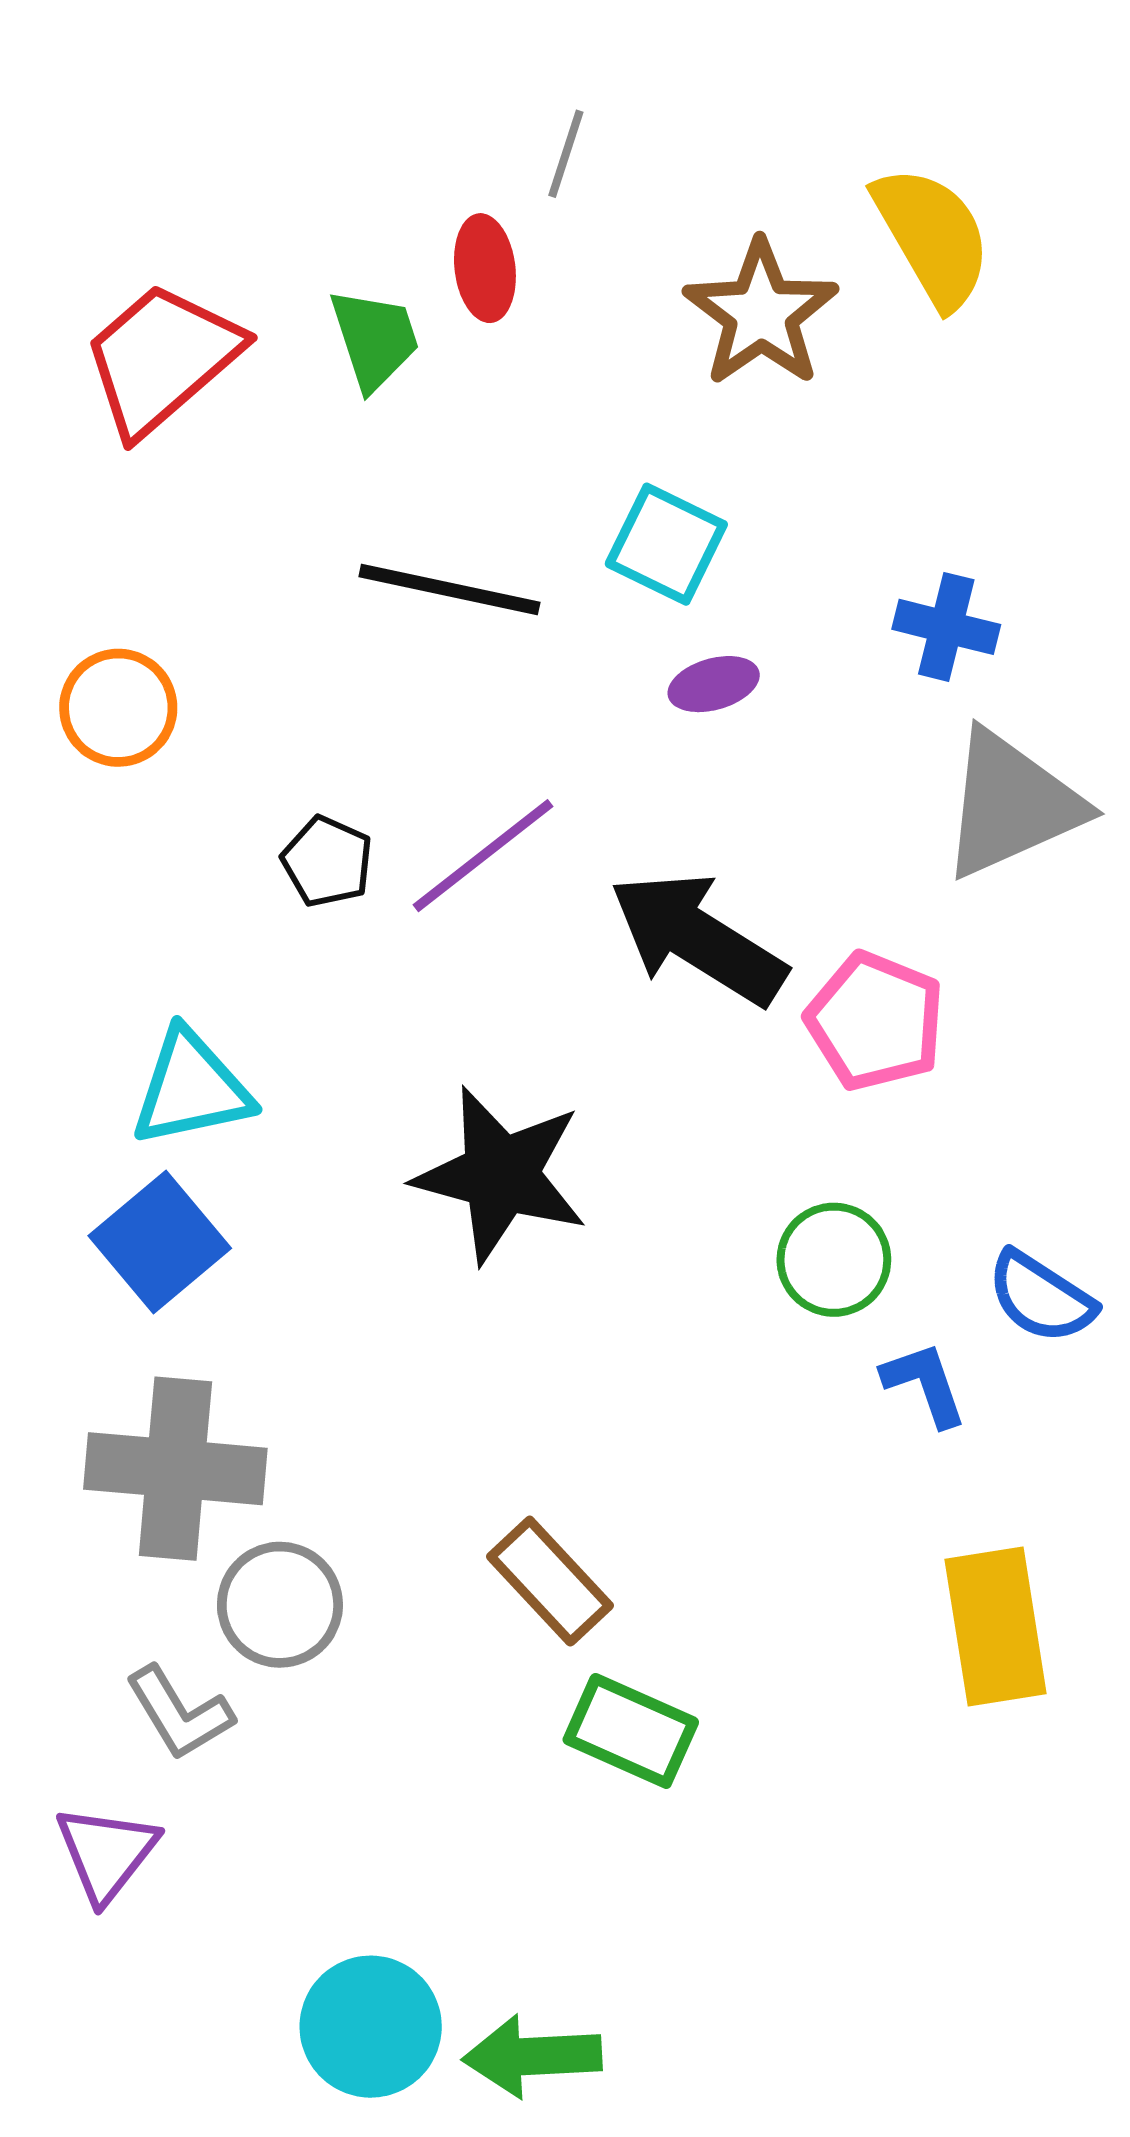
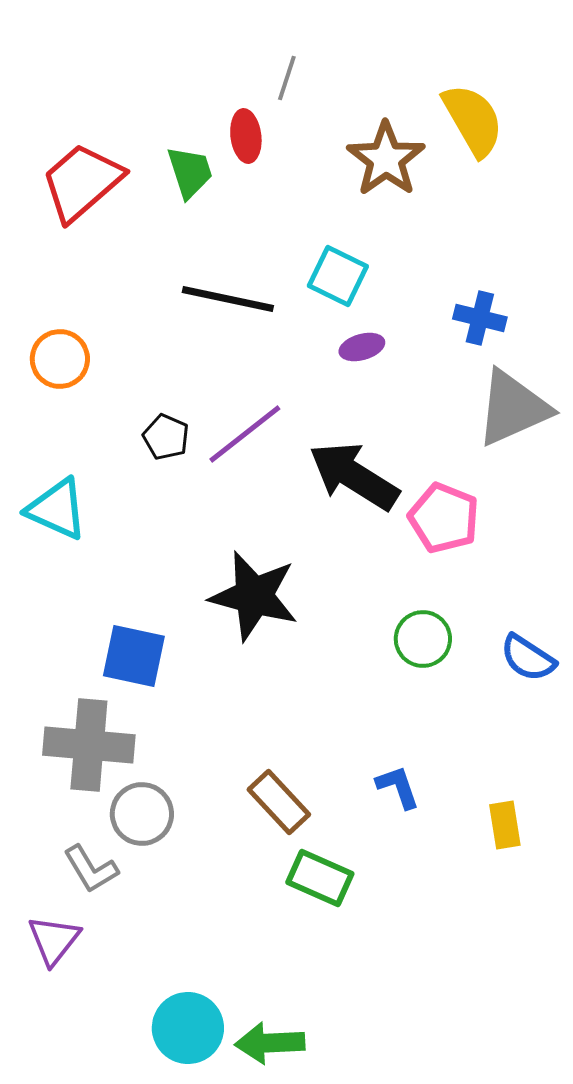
cyan triangle: (191, 1088) -> (57, 509), moved, turned 36
blue square: (160, 1242) -> (134, 656), moved, turned -38
blue L-shape: (925, 1384) -> (398, 787), moved
yellow rectangle: (996, 1626) -> (505, 825), size x0.6

